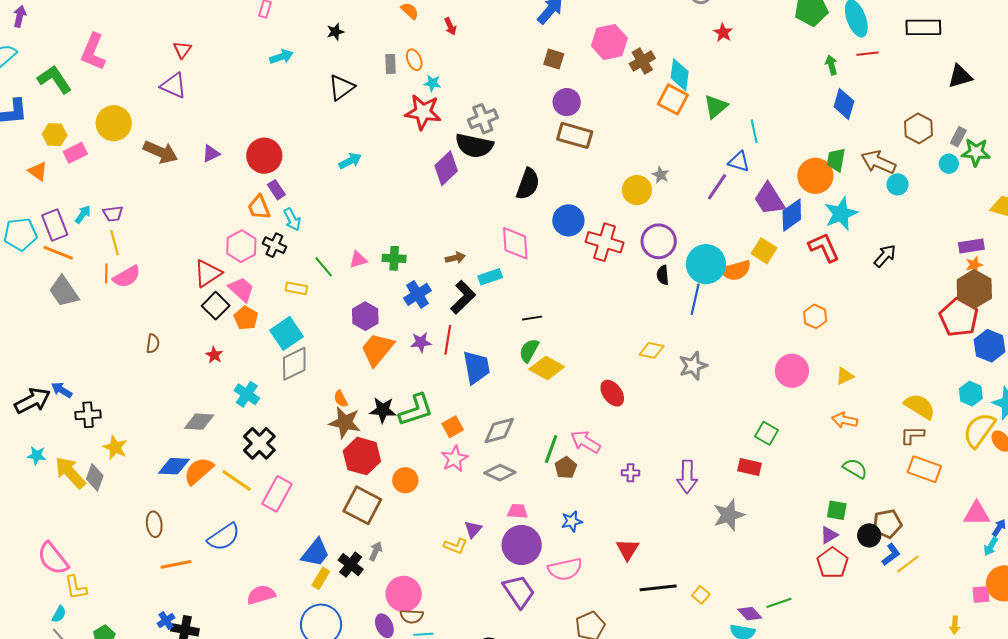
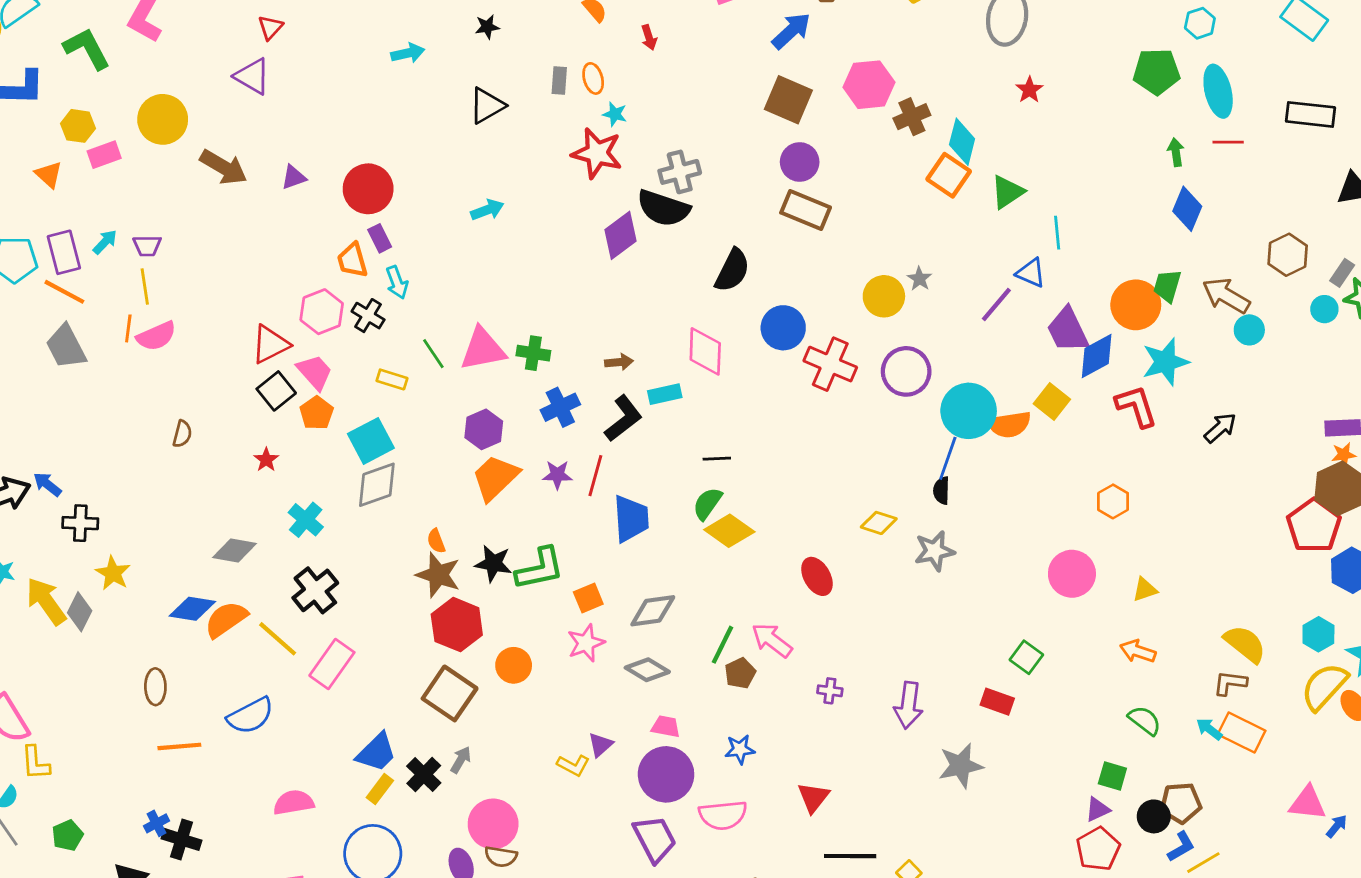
brown square: (554, 59) -> (788, 100), size x1.6
pink triangle: (358, 260) -> (483, 349), size x1.8
black semicircle: (663, 275) -> (941, 491), moved
cyan arrow: (991, 546) -> (1209, 729), moved, turned 90

